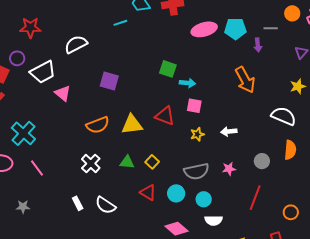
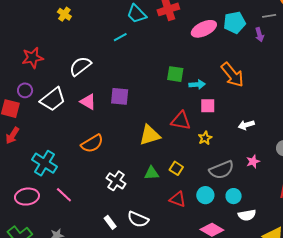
orange arrow: (245, 80) -> (232, 75), moved
pink triangle: (63, 93) -> (88, 102), moved
orange semicircle: (98, 125) -> (92, 143), moved
yellow star: (197, 134) -> (205, 138), moved

